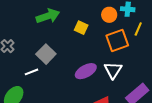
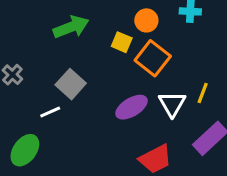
orange circle: (109, 15) -> (146, 20), moved
yellow line: (138, 29) -> (203, 93), moved
orange square: (117, 40) -> (153, 58), moved, turned -30

